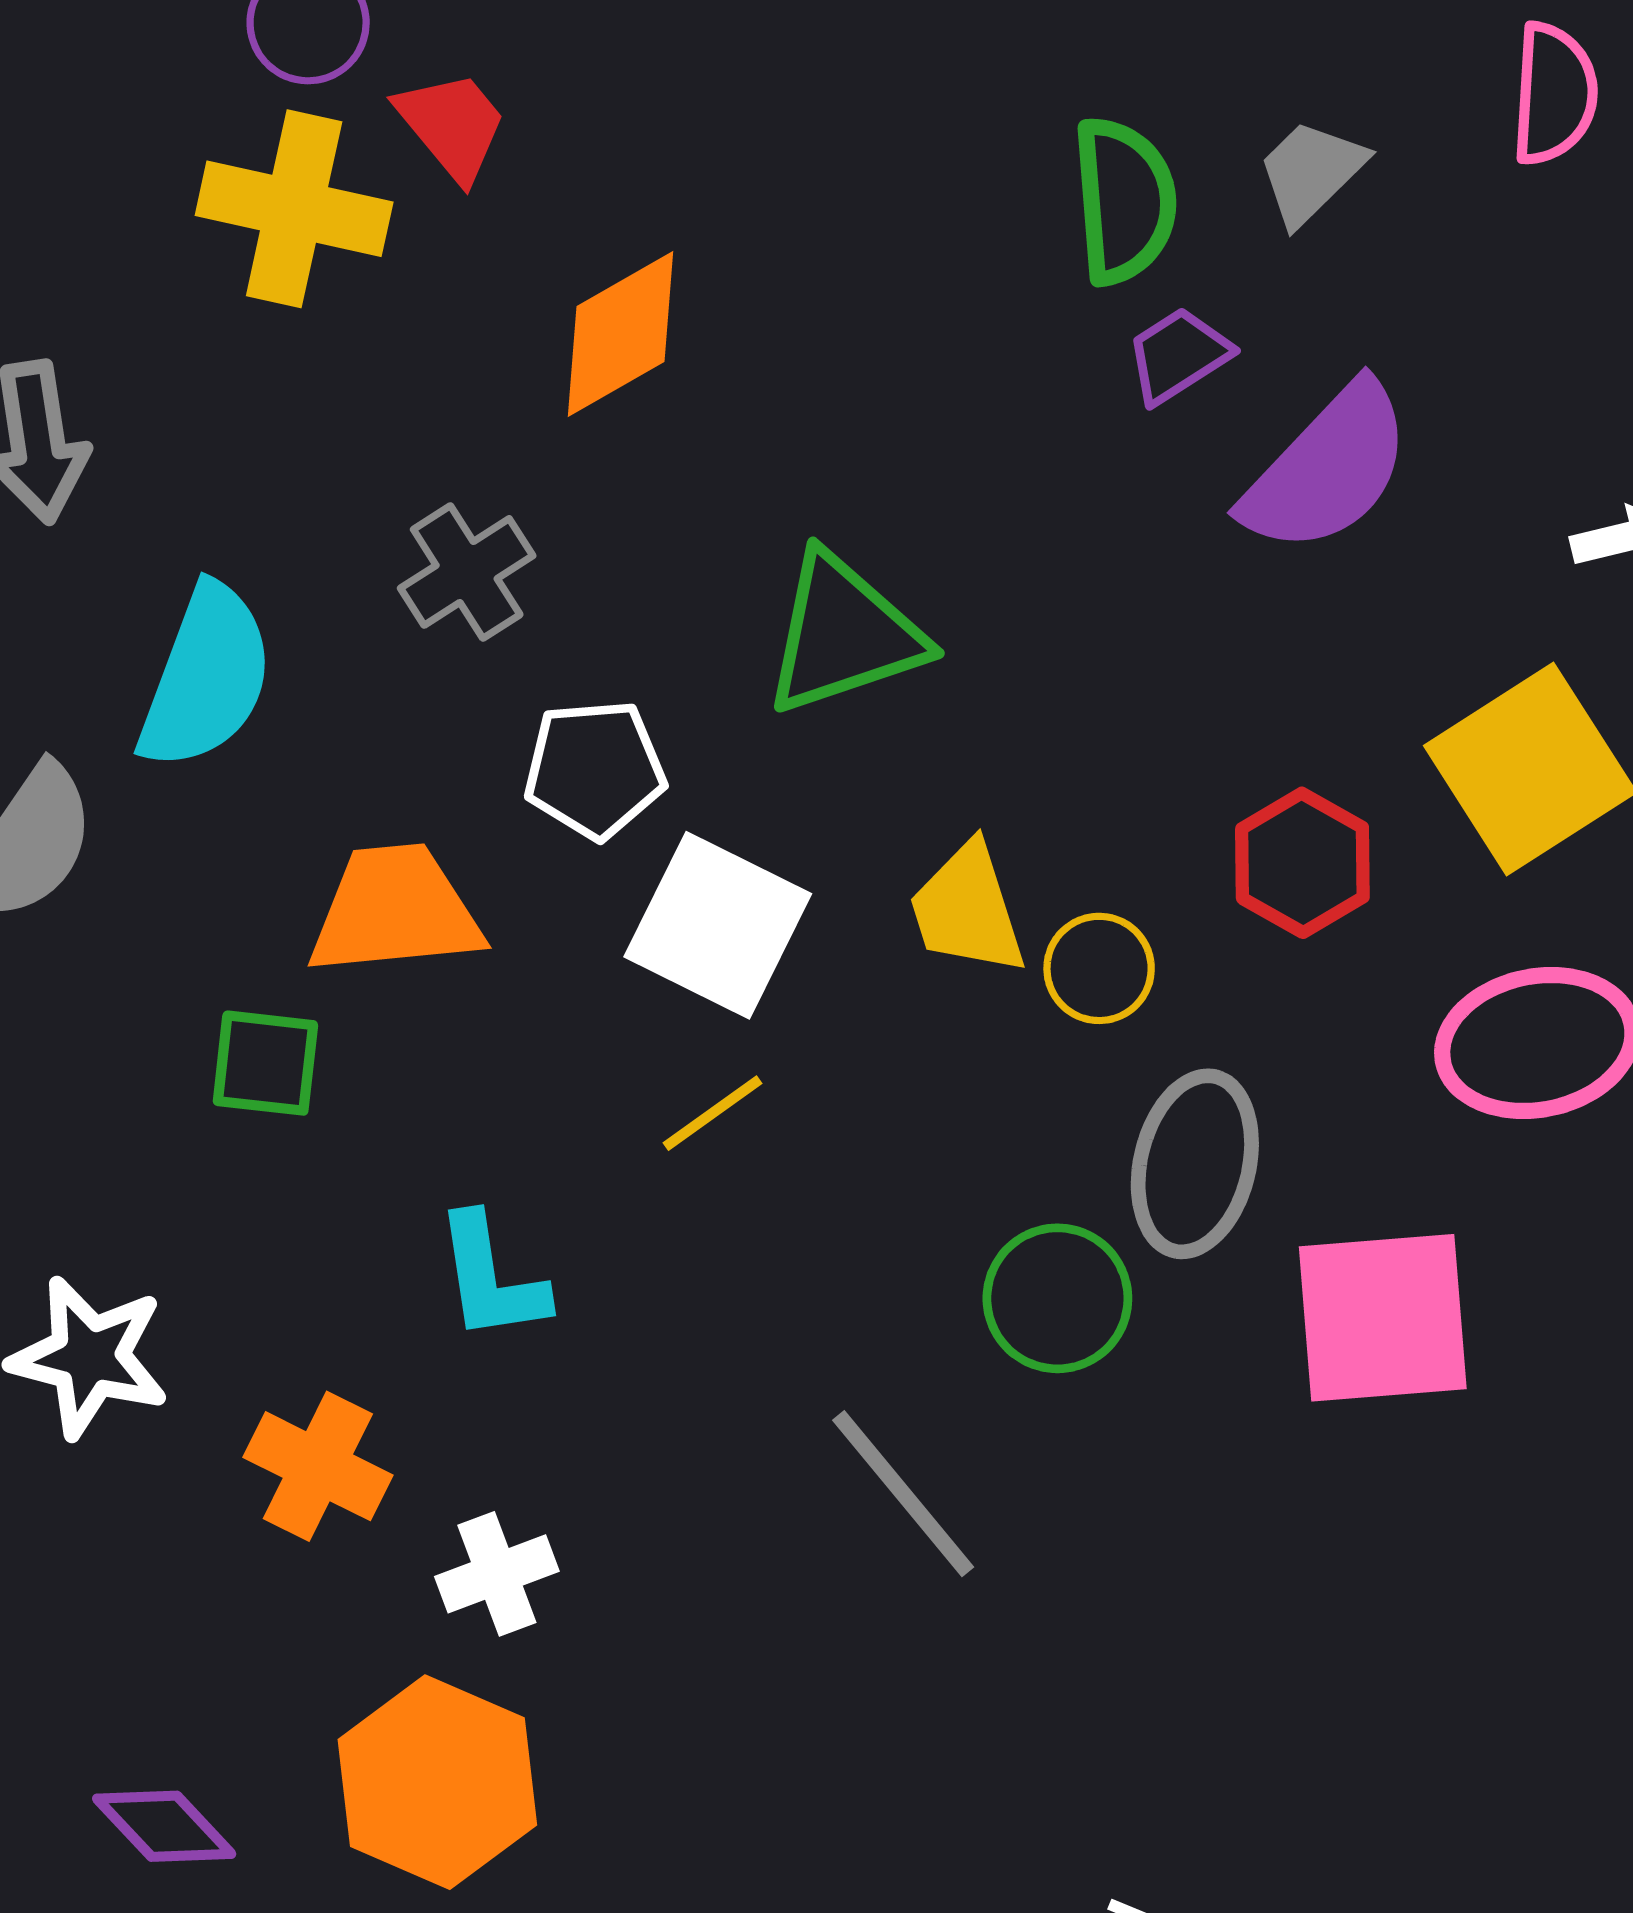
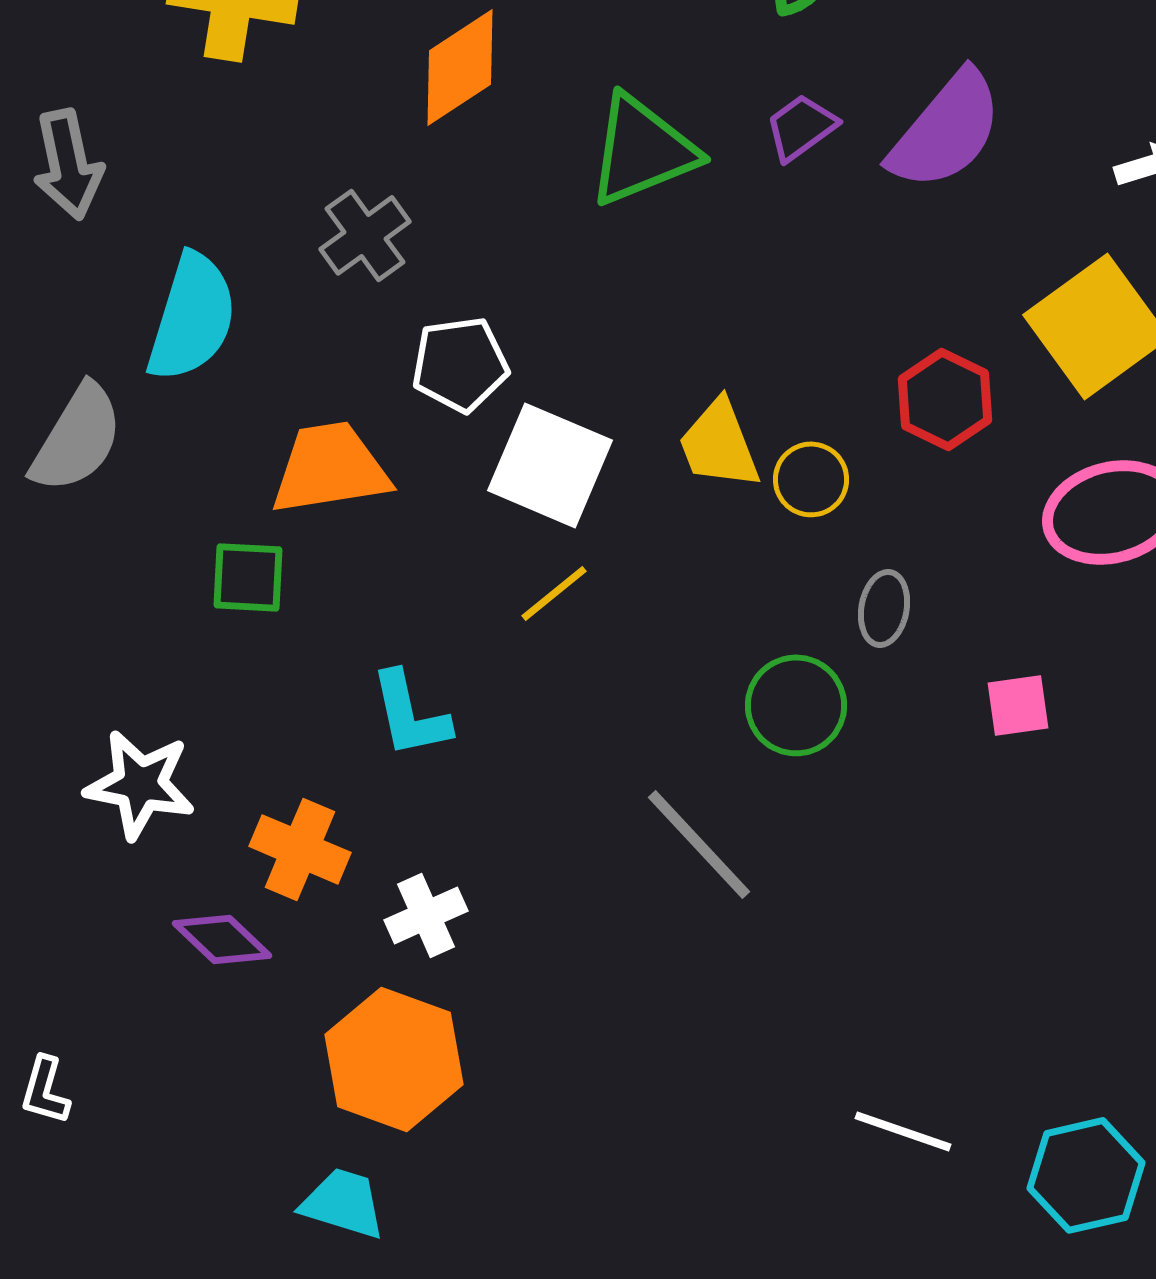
purple trapezoid: (1178, 355) -> (801, 127), moved
green triangle: (844, 634) -> (642, 150), moved
gray ellipse: (1195, 1164) -> (884, 608), size x0.6
pink square: (1383, 1318) -> (1018, 705), size x0.5
purple diamond: (164, 1826) -> (222, 939), moved

